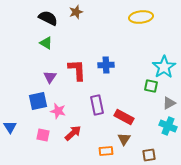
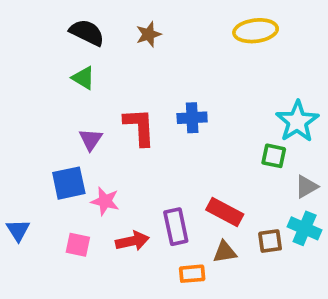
brown star: (76, 12) -> (149, 34), moved
purple rectangle: (97, 105) -> (176, 227), moved
red arrow: (73, 133) -> (132, 241), turned 30
brown triangle: (124, 139) -> (225, 252), turned 48
brown square: (149, 155) -> (270, 241), moved

